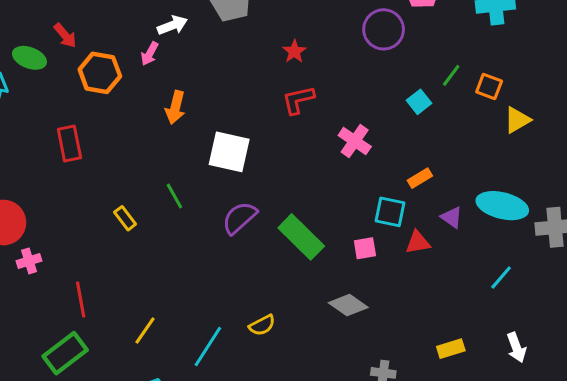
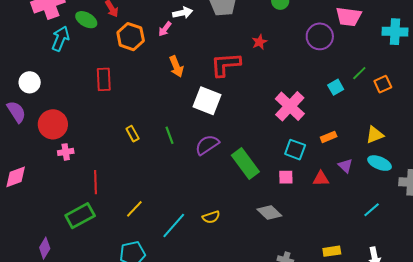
orange square: (489, 86) -> (383, 84), turned 36
red L-shape: (298, 100) -> (226, 65), moved, size x1.4
orange arrow: (175, 107) -> (176, 66), turned -45
yellow triangle: (517, 120) -> (375, 135), moved
pink cross: (355, 141) -> (290, 106), size x1.4
green line: (174, 196) -> (169, 135), moved
cyan ellipse: (502, 206) -> (380, 163), size x0.7
cyan square: (390, 212) -> (295, 150), moved

